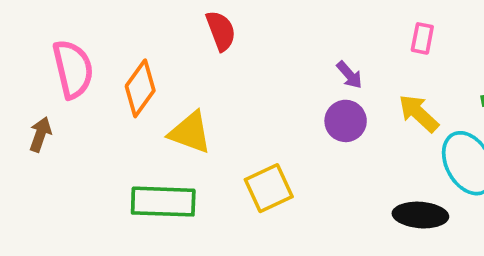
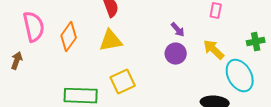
yellow triangle: (190, 132) -> (111, 41), moved, turned -30
yellow square: (269, 188) -> (123, 82), moved

